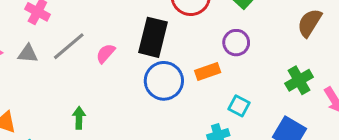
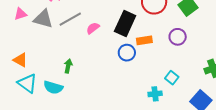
gray triangle: (28, 54) -> (43, 19), size x1.5
orange rectangle: (208, 72) -> (144, 40), moved
blue circle: (164, 81) -> (127, 53), size x0.7

